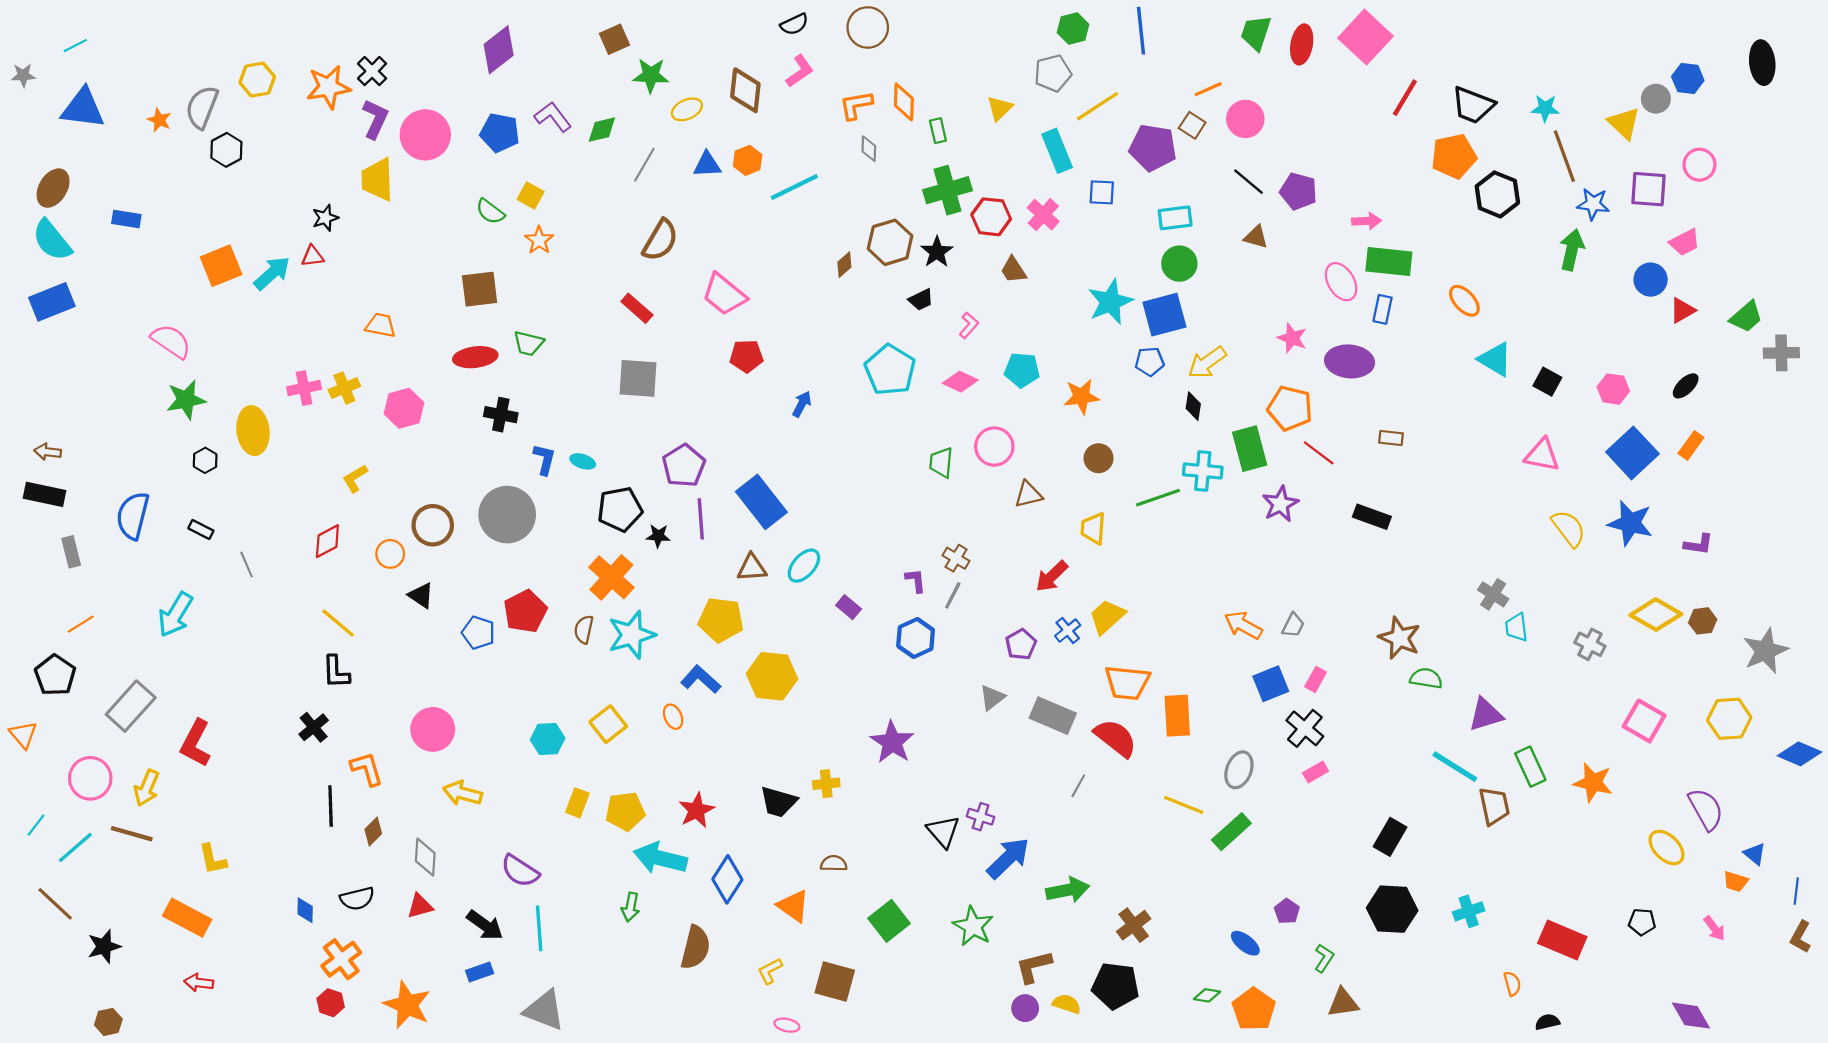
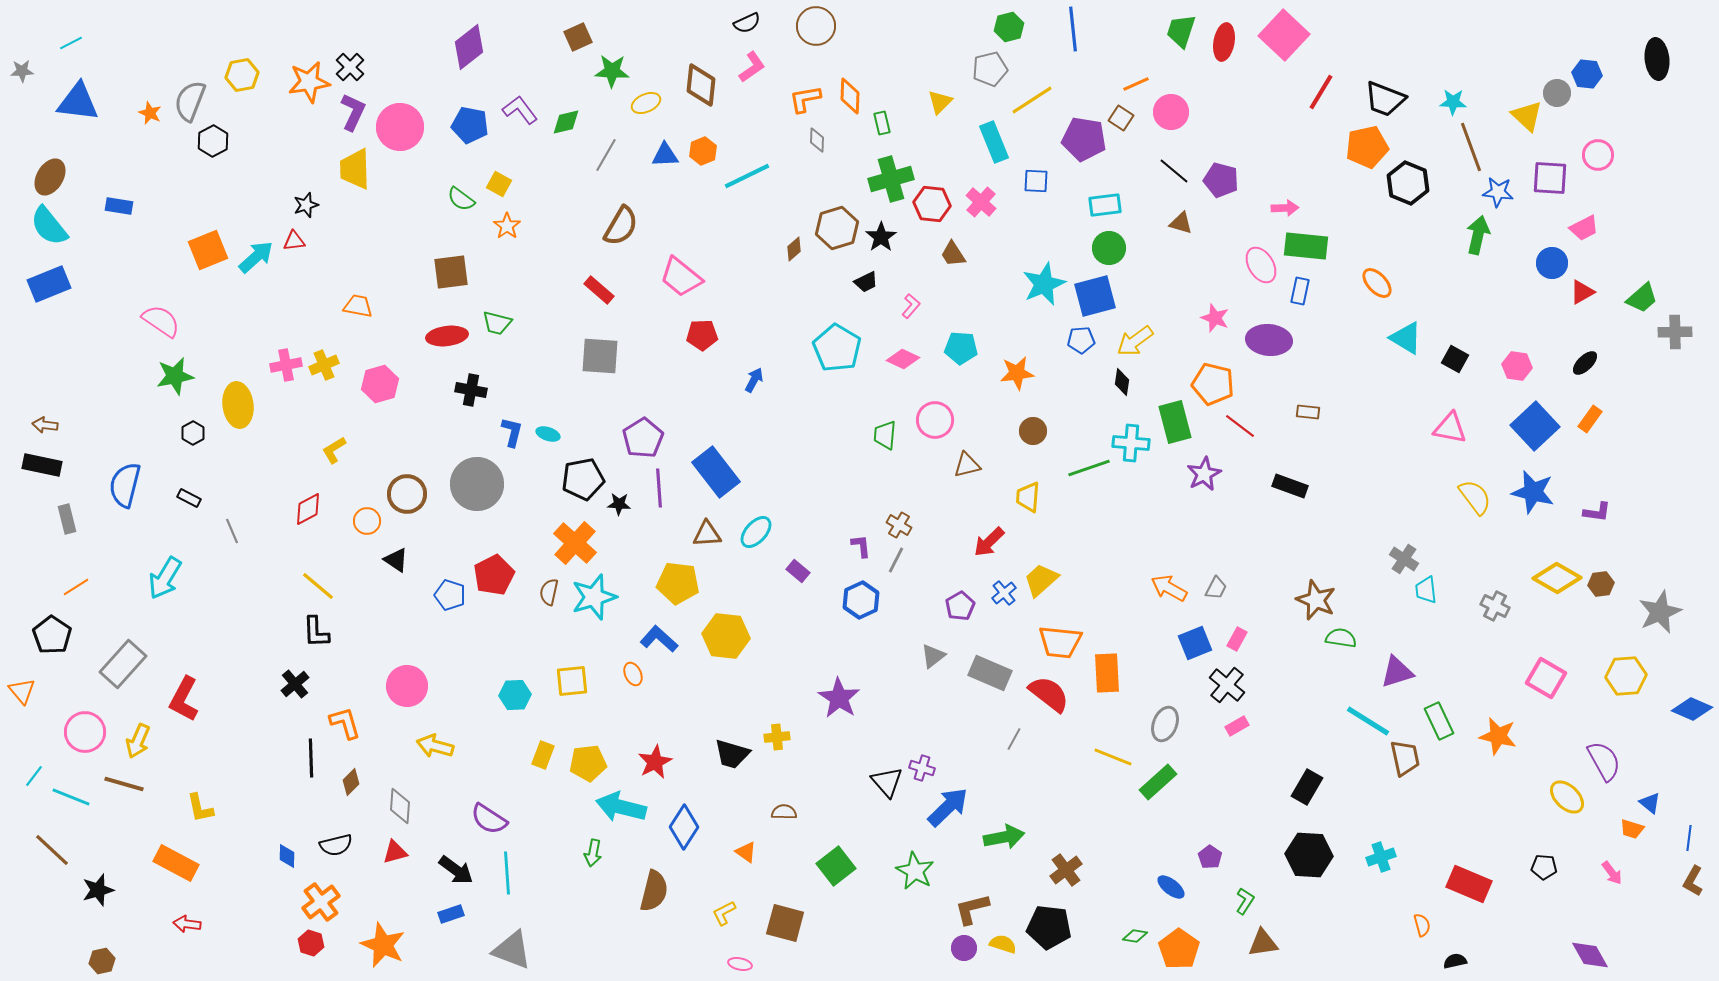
yellow square: (608, 724) -> (572, 681), turned 32
cyan line: (75, 847) -> (71, 797), turned 63
orange triangle: (793, 906) -> (746, 852), size x0.7

